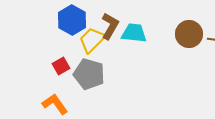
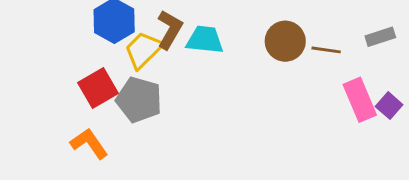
red square: (61, 66) -> (98, 88), size x1.5

